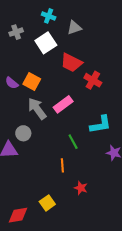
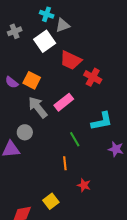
gray triangle: (74, 28) -> (63, 25), moved

